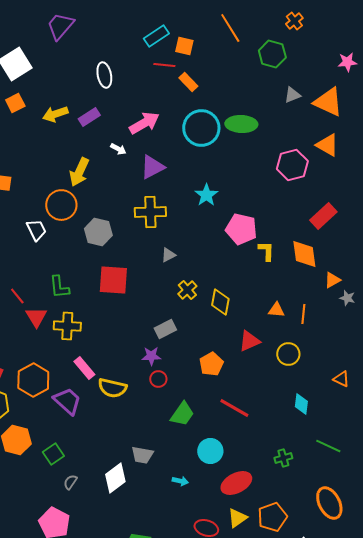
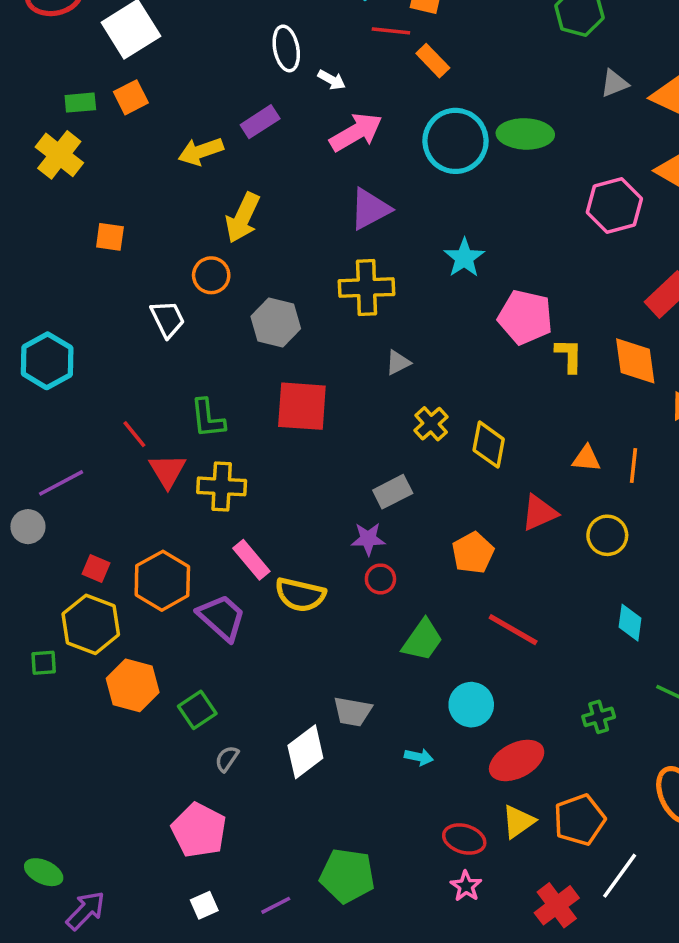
yellow arrow: (55, 114) -> (201, 151), moved
white arrow: (118, 149) -> (332, 80), moved
orange circle: (61, 205) -> (211, 275), size x0.7

